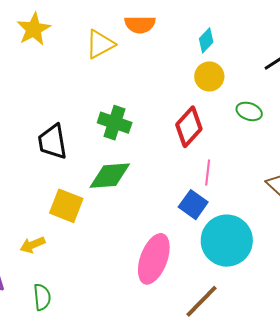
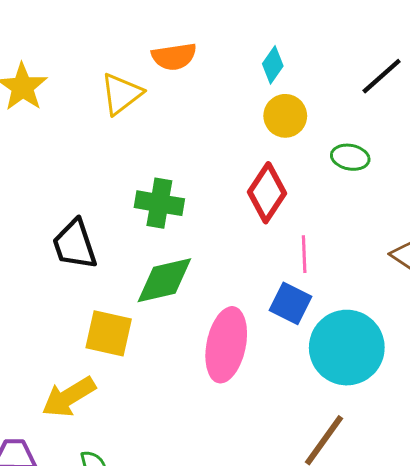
yellow arrow: (32, 245) -> (69, 397), size x1.5
pink ellipse: (154, 259) -> (226, 345), moved

